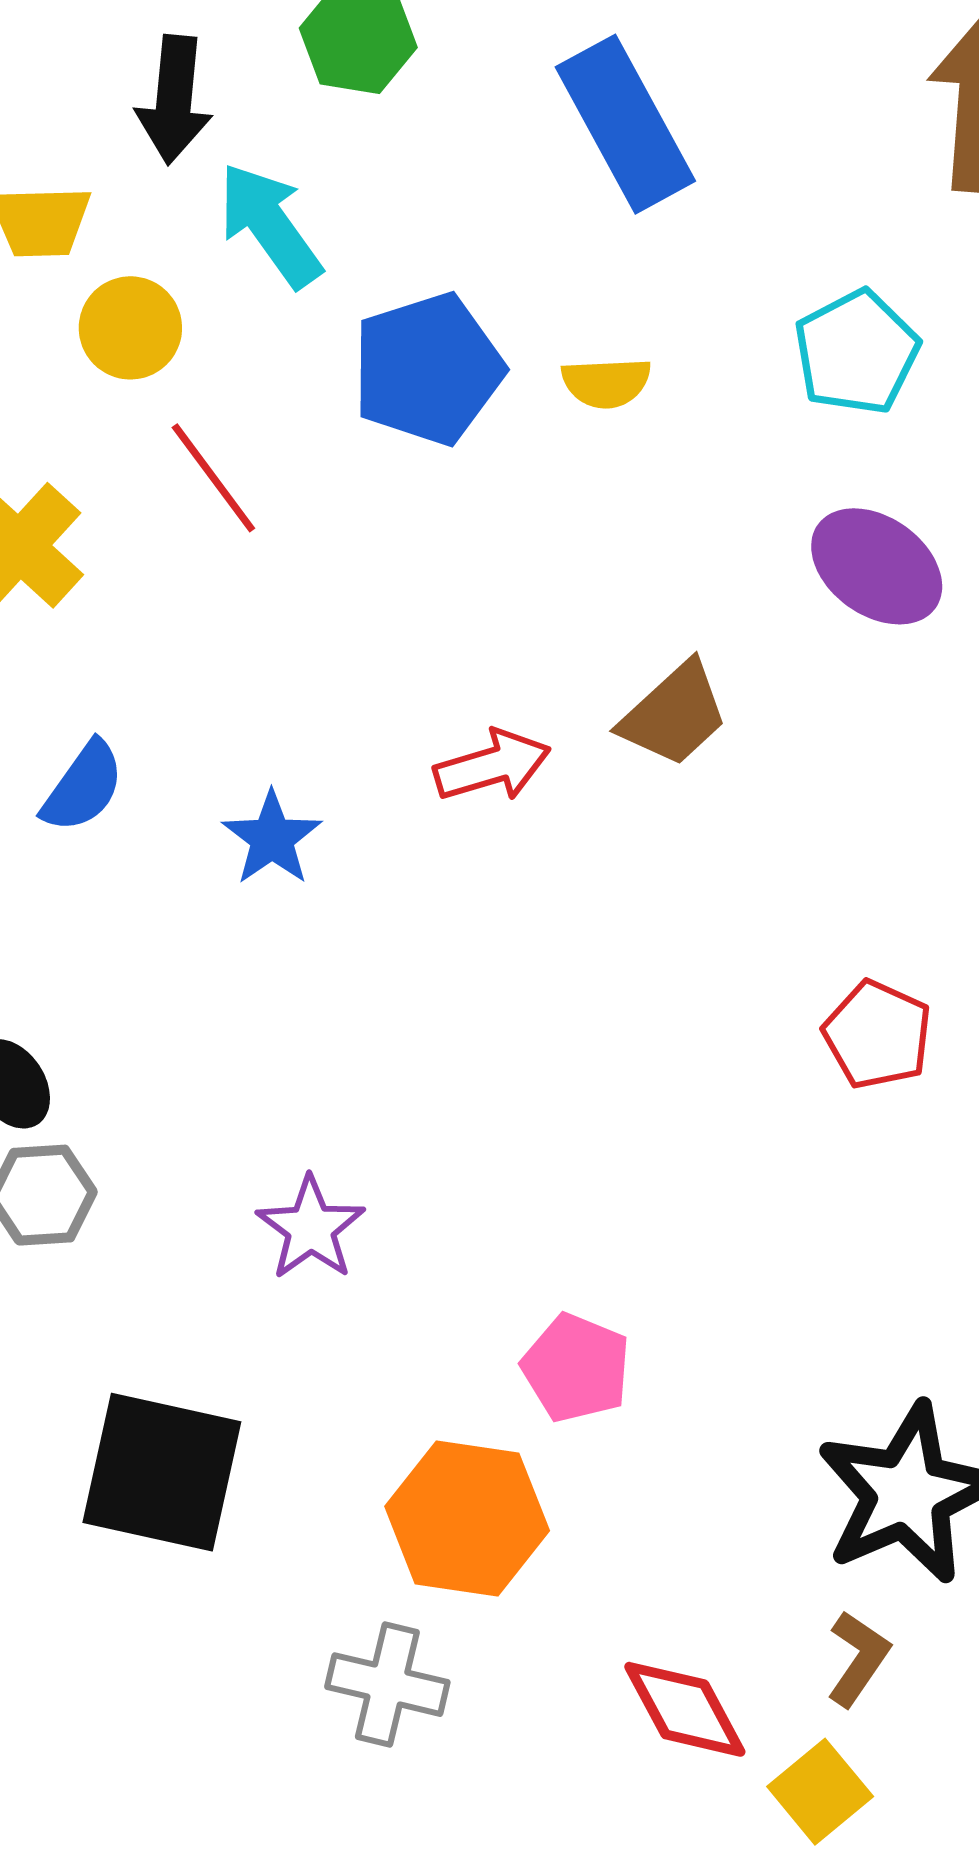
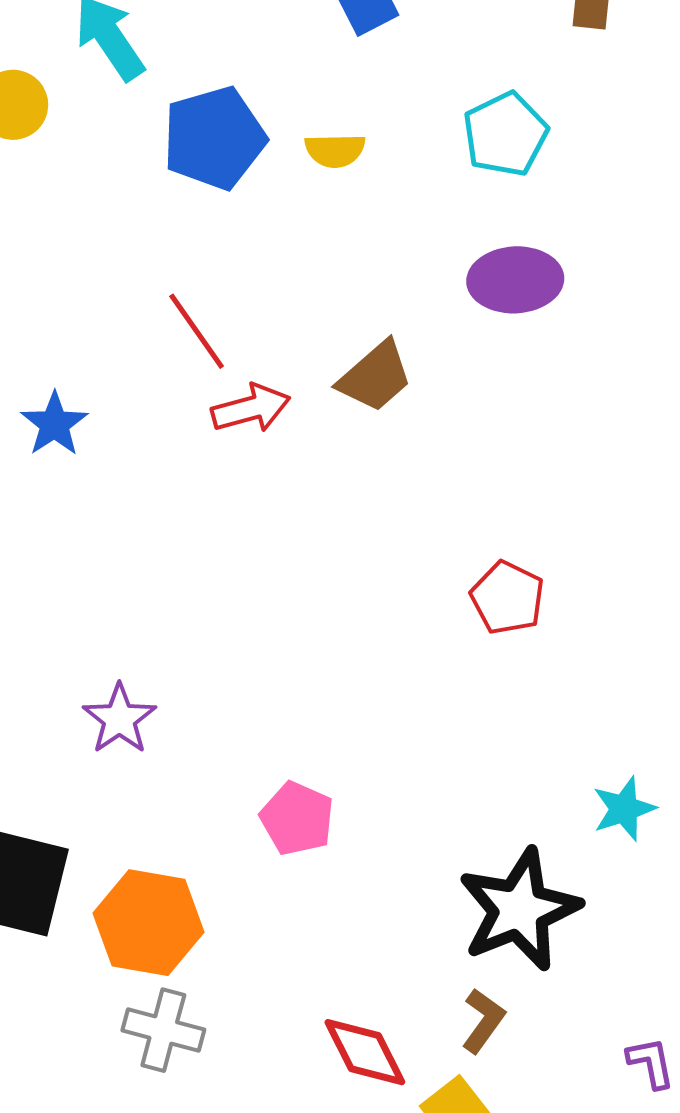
red line: (213, 478) -> (197, 331), moved
purple ellipse: (877, 566) -> (515, 280), turned -40
blue star: (272, 838) -> (54, 424), moved
orange hexagon: (467, 1519) -> (148, 923), moved

